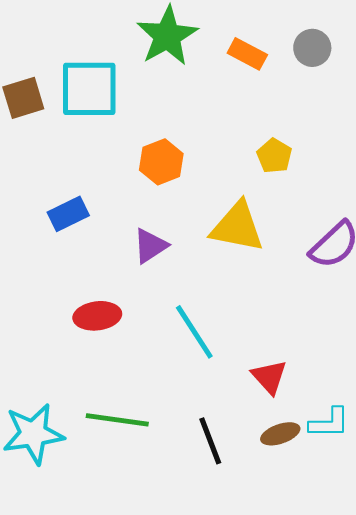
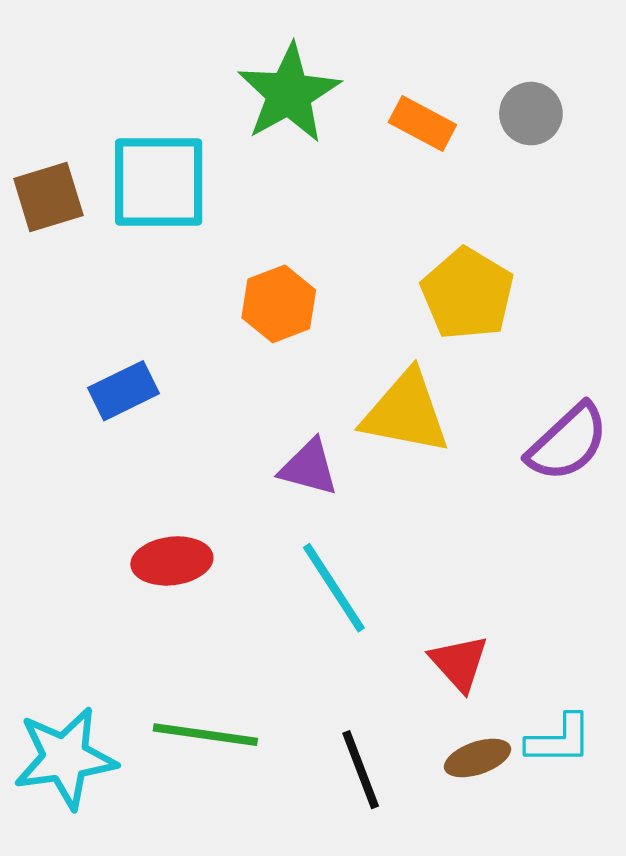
yellow pentagon: (274, 156) -> (467, 294), size x1.6
purple triangle: (150, 246) -> (309, 467), moved, turned 48

